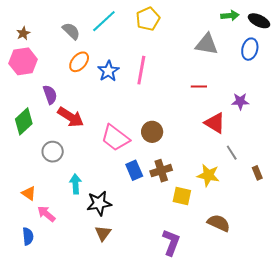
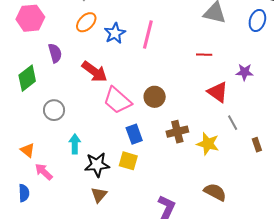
red arrow: (71, 117) -> (94, 72), moved
brown cross: (161, 171) -> (177, 132), moved
yellow square: (182, 196) -> (128, 161), moved

